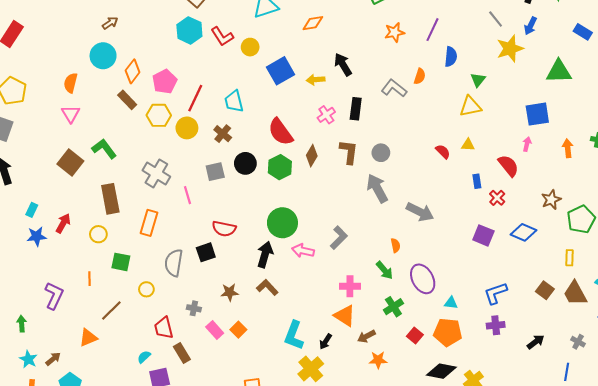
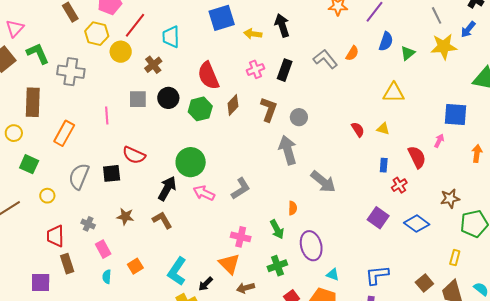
green triangle: (478, 80) -> (408, 53), moved
pink triangle: (71, 114) -> (15, 28), moved
gray cross: (156, 173) -> (71, 72), moved, turned -36
orange square: (238, 330) -> (135, 266), moved
cyan semicircle: (144, 357) -> (107, 277), moved, turned -56

